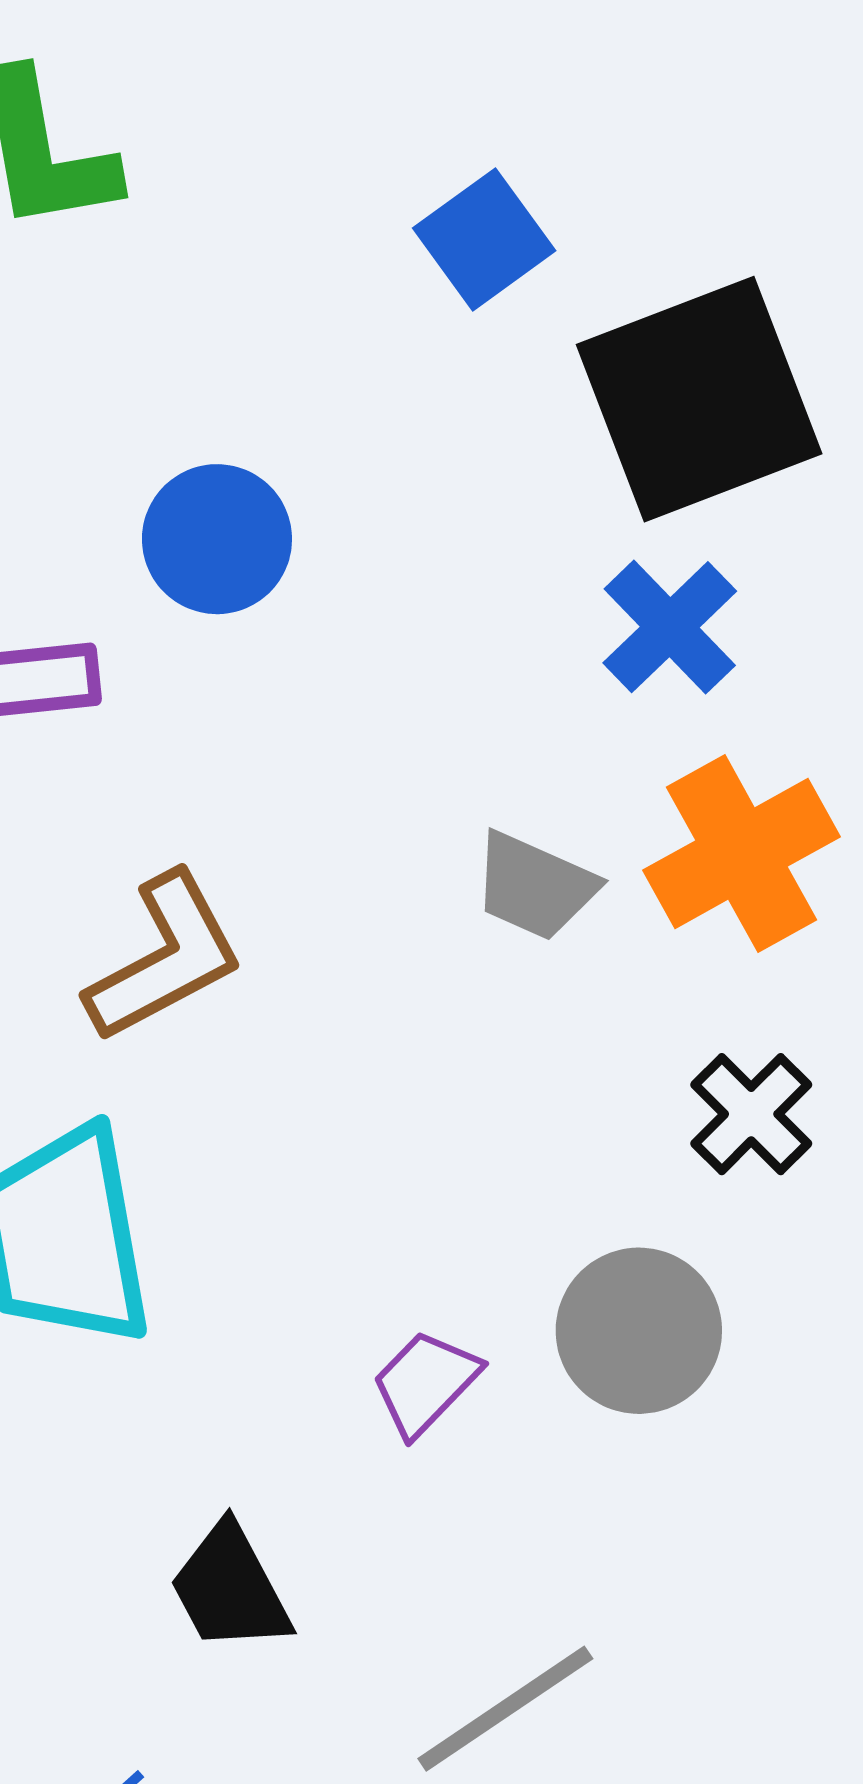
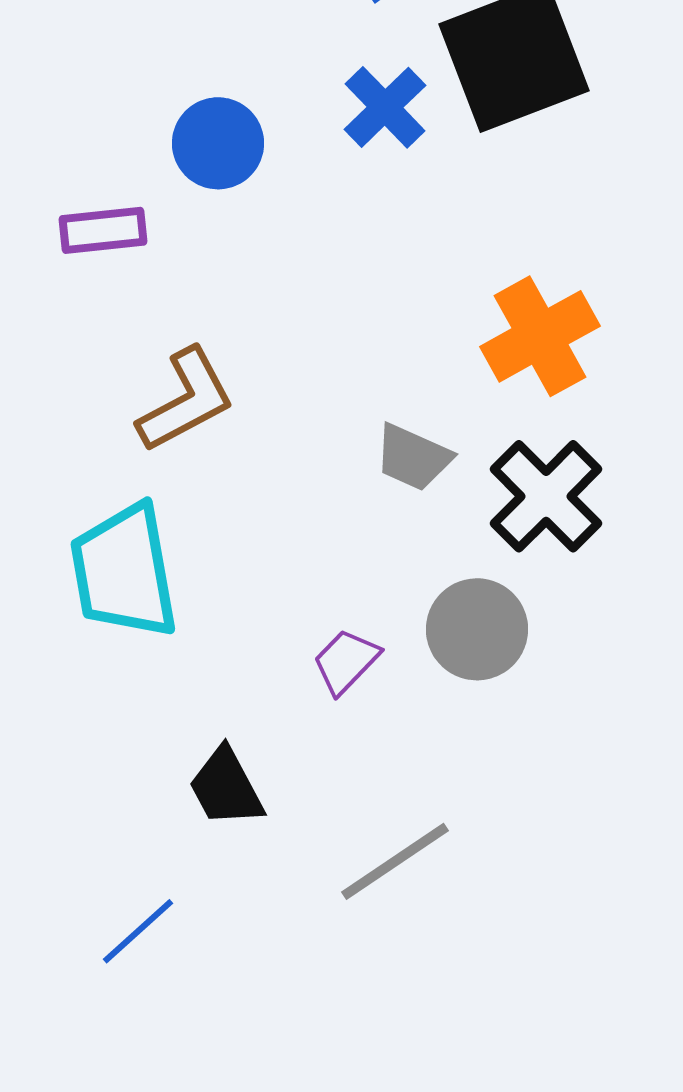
blue cross: (670, 627) -> (385, 107), moved
gray trapezoid: (535, 886) -> (413, 457), moved
black cross: (751, 1114) -> (546, 496), size x1.5

